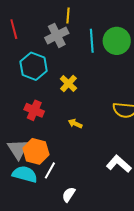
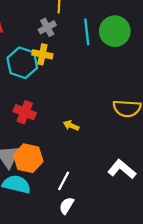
gray cross: (57, 35) -> (47, 27), size x0.7
yellow cross: (68, 84) -> (42, 54), moved, turned -30
white line: (50, 170) -> (64, 181), moved

